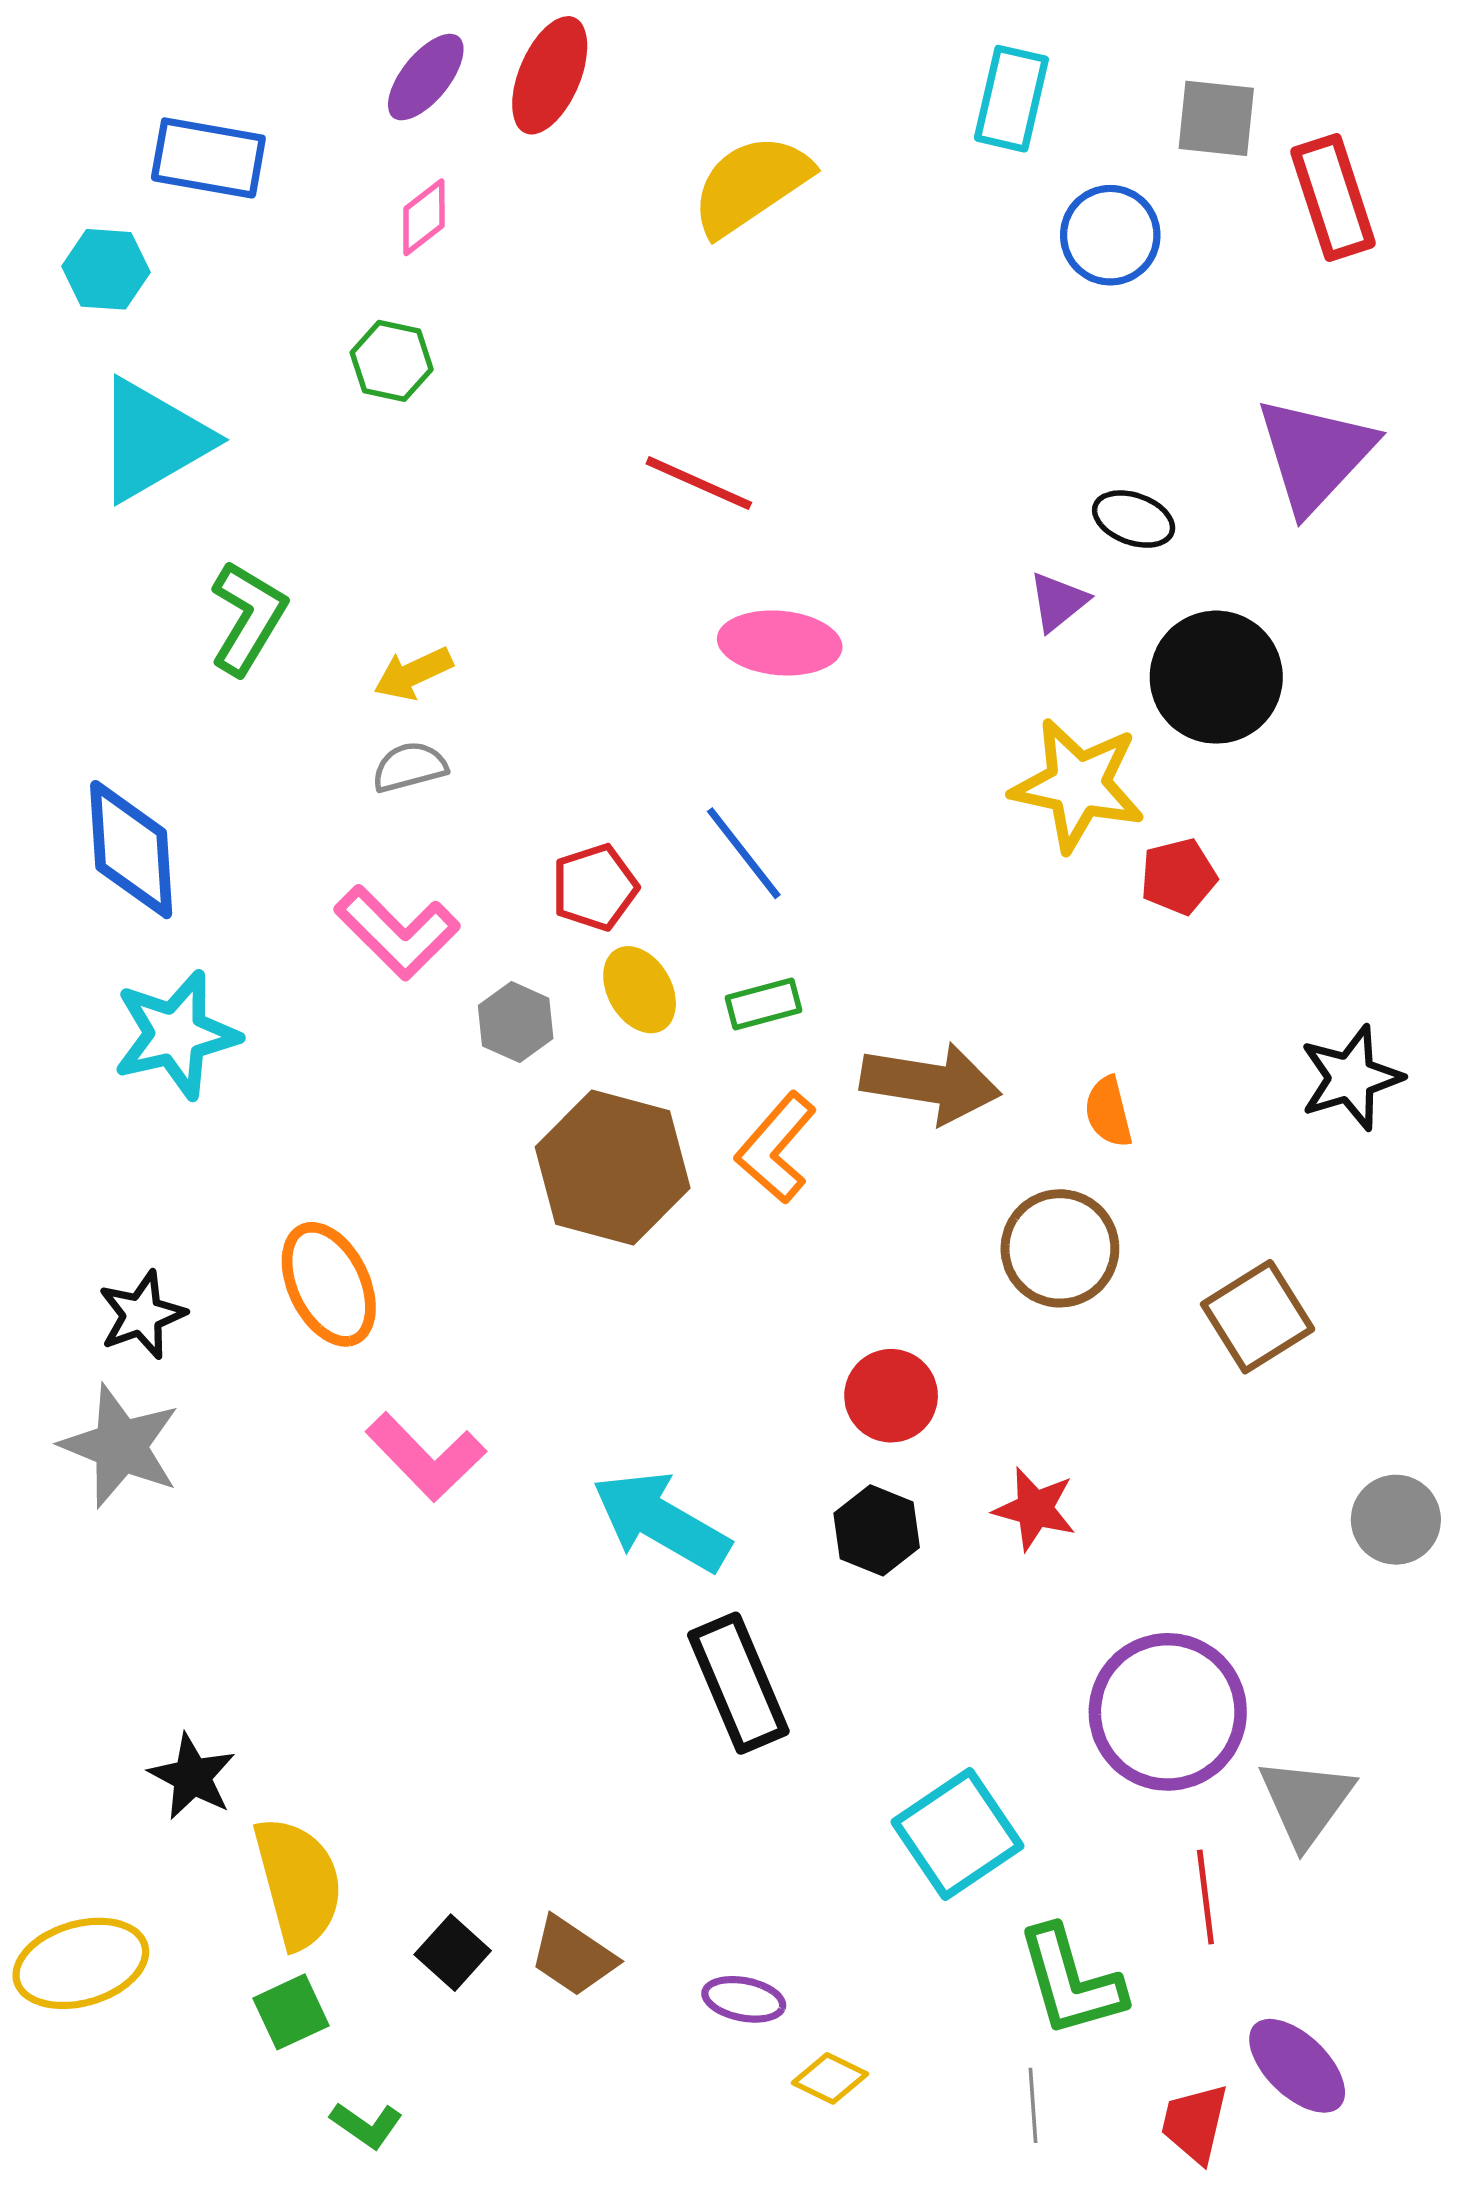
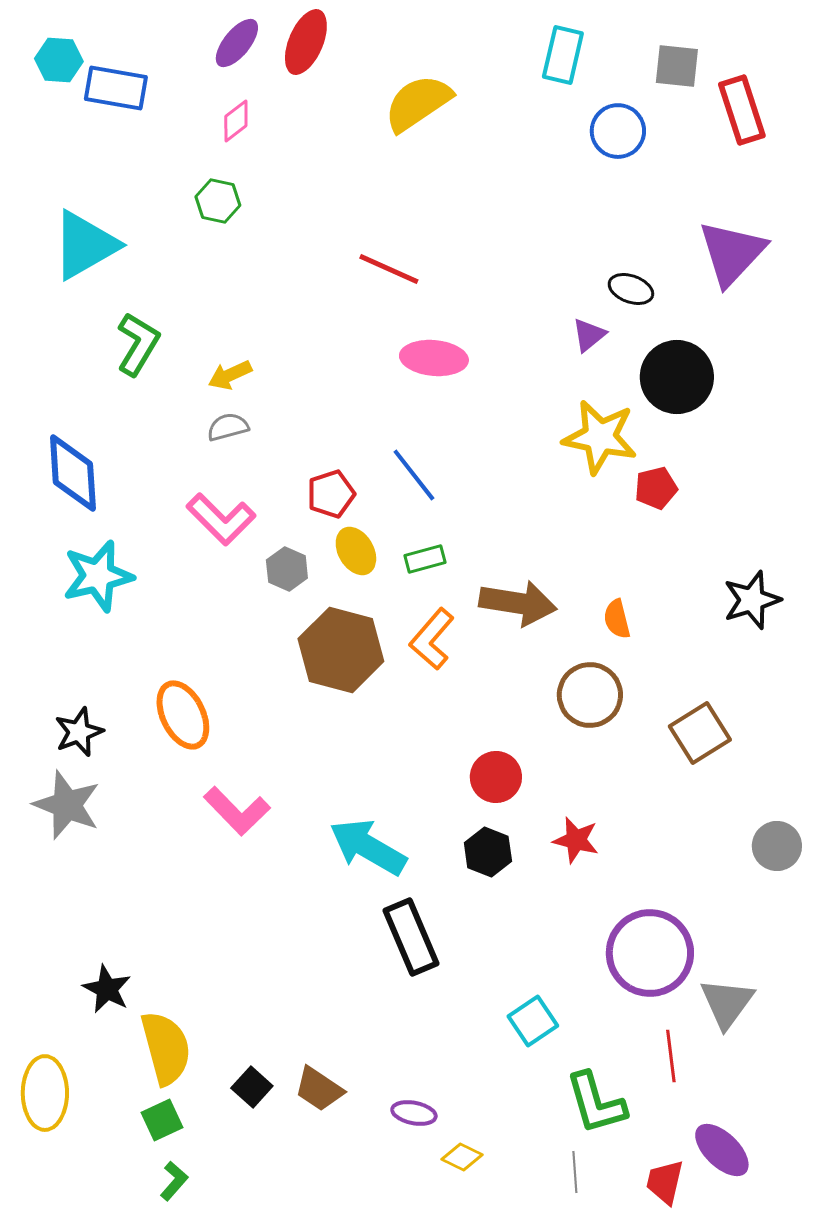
cyan hexagon: (106, 269) -> (59, 60), moved
cyan square: (958, 1834) -> (533, 1021), size x0.7
yellow ellipse: (81, 1963) -> (45, 1093), turned -74
green L-shape: (366, 2125) -> (174, 1181), moved, turned -84

